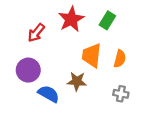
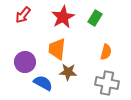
red arrow: (36, 33) -> (23, 15), moved
orange trapezoid: (92, 55) -> (57, 49), moved
gray cross: (121, 94) -> (107, 83), size x1.6

